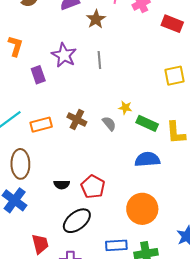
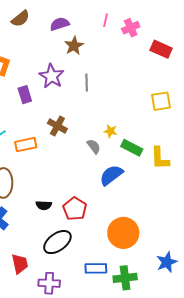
brown star: (96, 19) -> (74, 46), moved
brown cross: (77, 120) -> (57, 126), moved
blue semicircle: (147, 159) -> (111, 175), moved, turned -35

